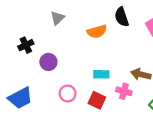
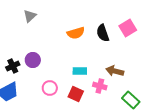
black semicircle: (122, 17) -> (103, 33), moved
gray triangle: (57, 18) -> (30, 16), moved
black cross: (26, 45) -> (13, 66), moved

